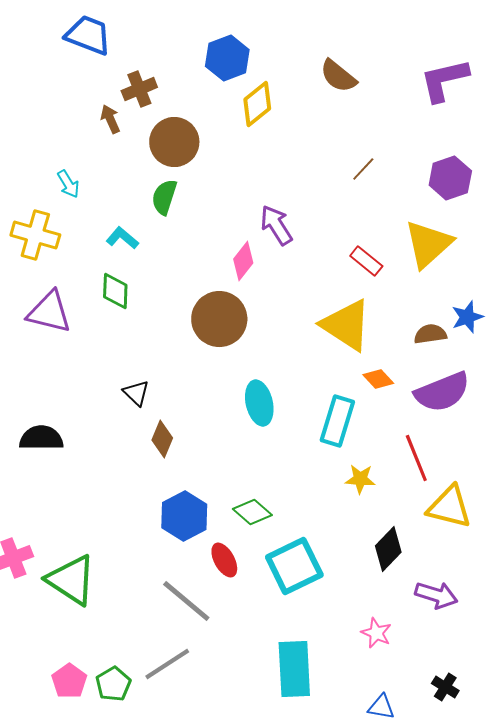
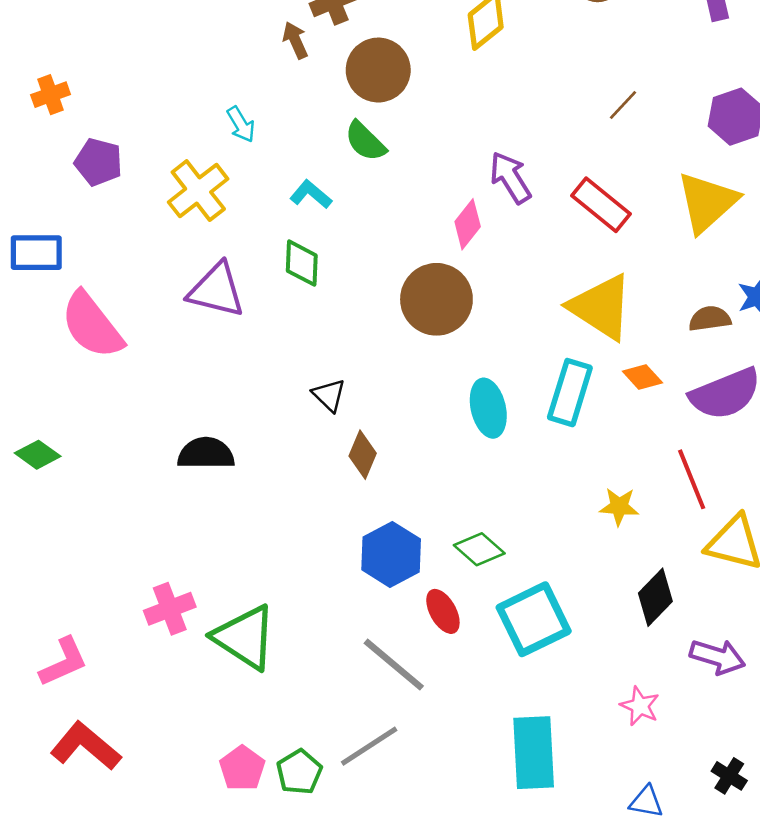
green semicircle: (164, 197) -> (365, 141), turned -63
yellow cross: (35, 235) -> (198, 190), turned 36
red rectangle: (366, 261) -> (601, 205), moved, size x1.4
cyan rectangle: (337, 421) -> (570, 393), moved

